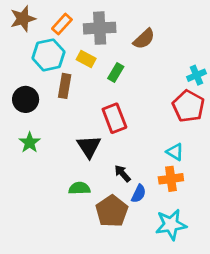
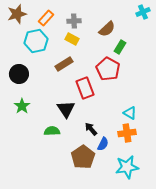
gray cross: (100, 28) -> (74, 21), size x0.6
yellow rectangle: (86, 59) -> (72, 39), moved
green rectangle: (116, 72) -> (120, 47), moved
cyan cross: (197, 75) -> (143, 12), moved
brown rectangle: (65, 86) -> (64, 64), moved, turned 48
red pentagon: (188, 106) -> (108, 69), moved
green semicircle: (79, 188) -> (52, 131), moved

